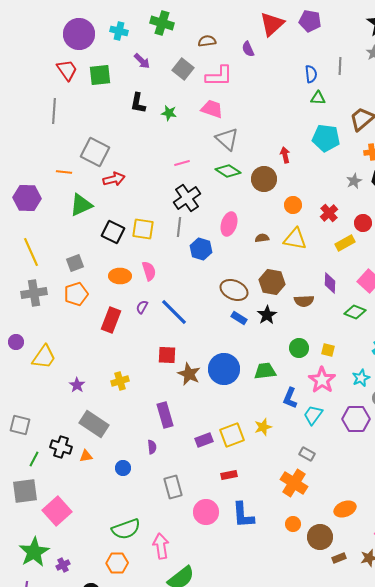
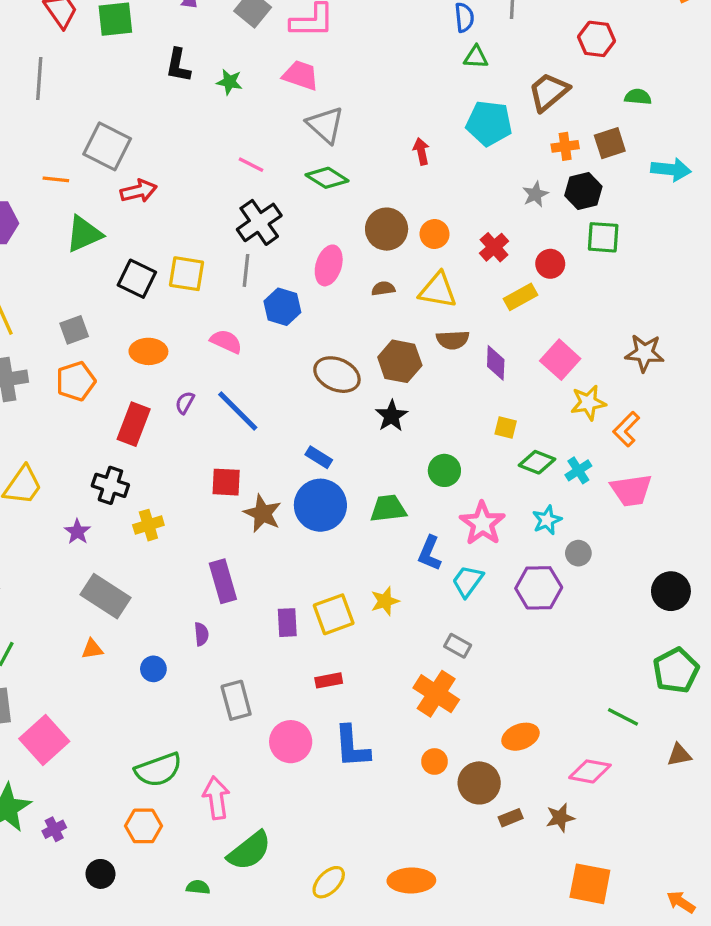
pink line: (182, 163) -> (251, 165), turned 42
brown circle: (264, 179) -> (387, 229), moved
pink semicircle: (149, 271) -> (226, 341), moved, turned -48
brown semicircle: (304, 301) -> (453, 340), moved
green diamond: (355, 312) -> (537, 462), moved
blue rectangle: (239, 318) -> (319, 457), moved
yellow square: (328, 350) -> (506, 427), moved
purple rectangle: (204, 440) -> (287, 623), turned -72
black cross: (61, 447) -> (110, 485), moved

